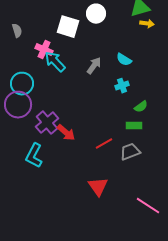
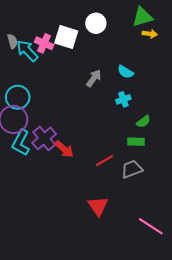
pink cross: (44, 50) -> (44, 43), moved
cyan arrow: (55, 62) -> (27, 51), moved
cyan L-shape: (34, 156) -> (21, 143), moved

